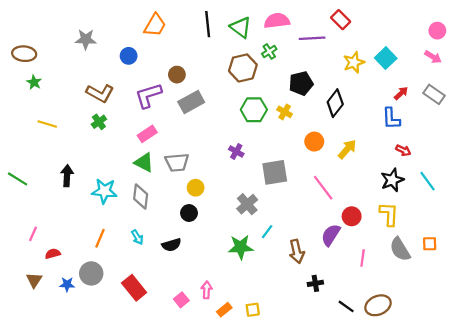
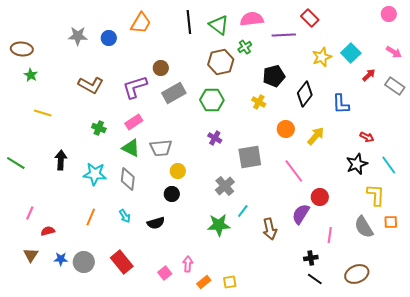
pink circle: (437, 31) -> (389, 14), moved
blue circle: (129, 56) -> (109, 38), moved
red arrow: (401, 93) -> (369, 75), moved
green hexagon: (254, 110) -> (212, 100), moved
blue L-shape: (391, 118) -> (341, 104), moved
green cross: (99, 122) -> (99, 128), moved, turned -32
yellow L-shape: (389, 214) -> (376, 195), moved
gray circle: (91, 273) -> (84, 262), moved
black cross: (315, 283) -> (311, 258), moved
brown ellipse: (378, 305) -> (357, 274), moved

